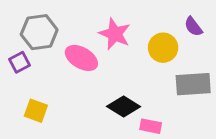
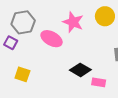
yellow circle: (163, 48) -> (105, 16), moved
purple square: (19, 62) -> (11, 43), turned -32

